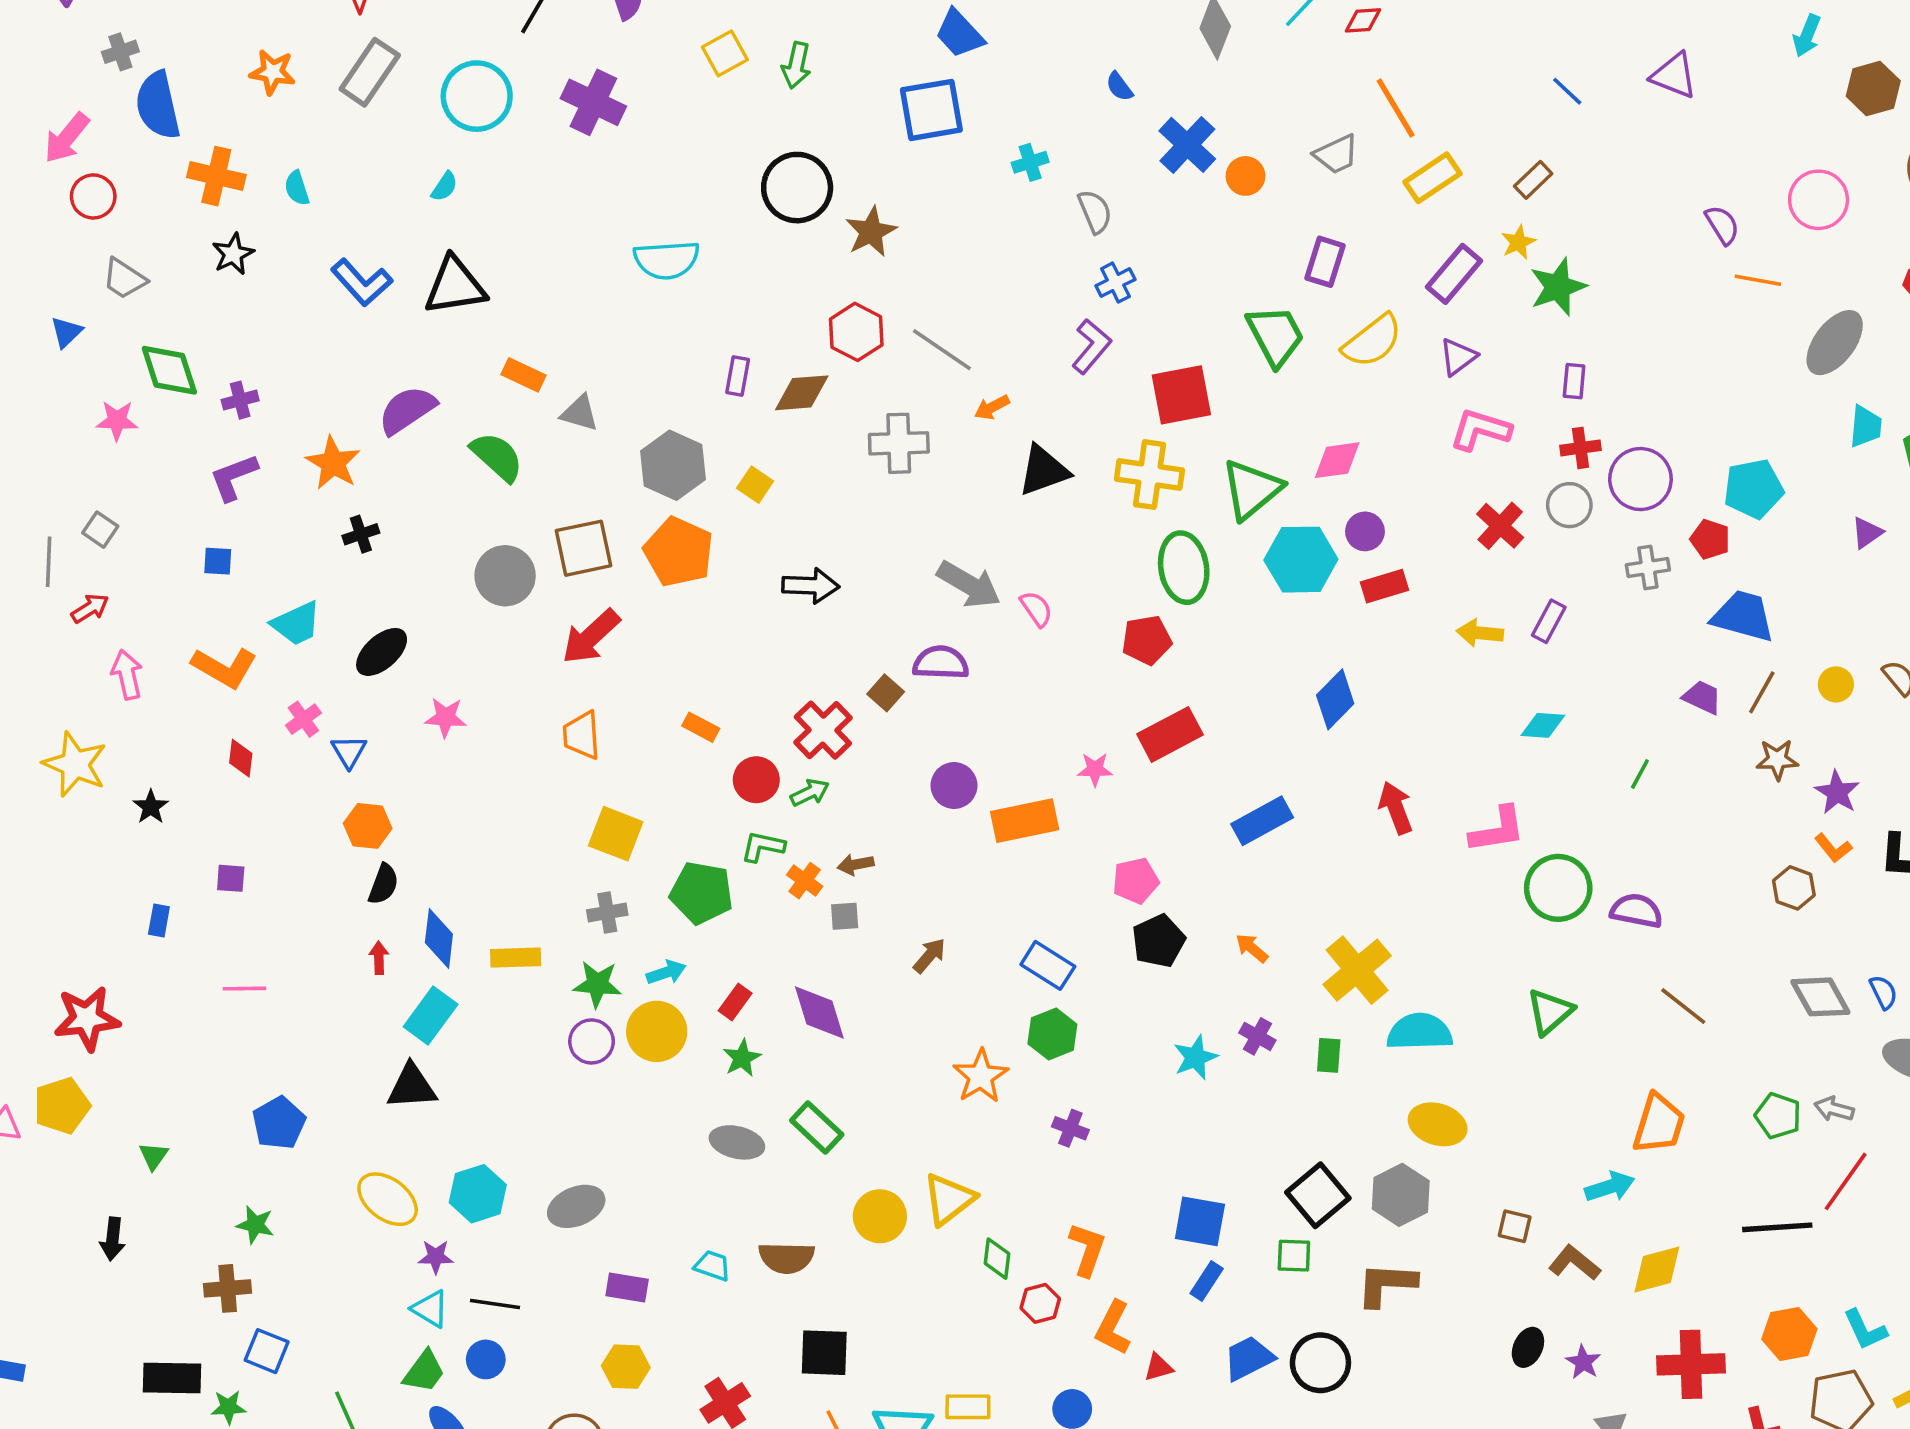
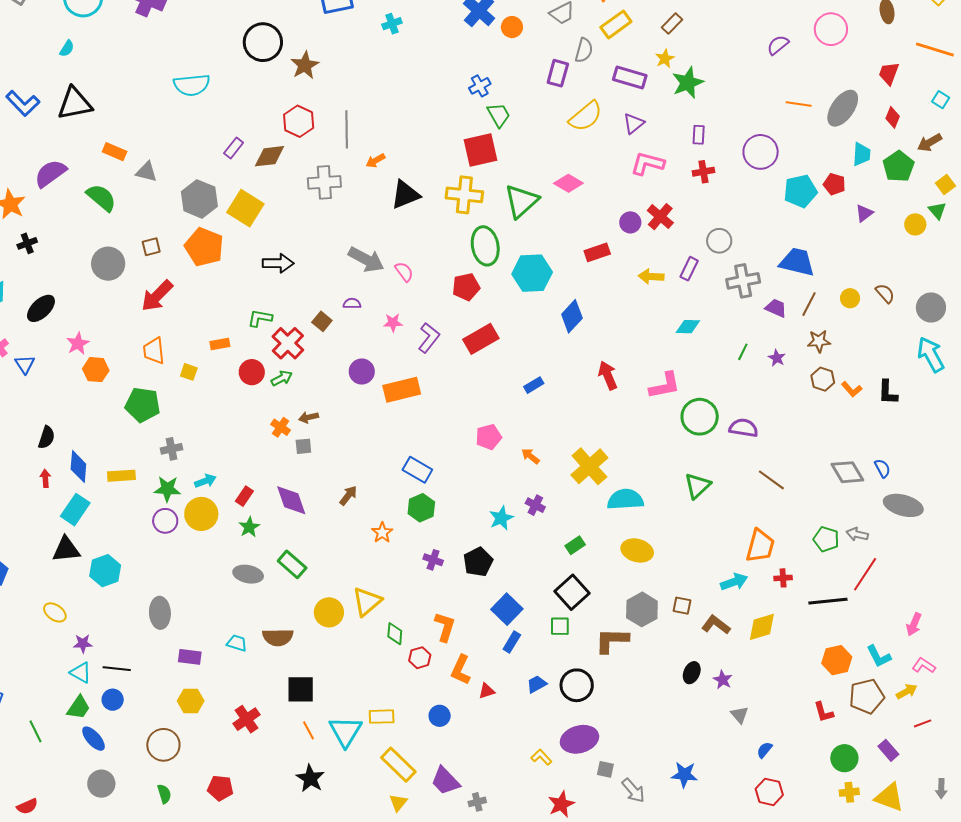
gray semicircle: (1095, 212) -> (584, 50), moved, turned 40
purple semicircle: (1722, 225) -> (778, 45), turned -95
purple rectangle: (1454, 274) -> (630, 77), turned 68
orange line: (1758, 280) -> (799, 104), moved
blue cross: (1115, 283) -> (480, 86), moved
green trapezoid: (1275, 335) -> (499, 115), moved, size x0.7
purple L-shape: (1091, 346) -> (429, 338), moved
gray line: (942, 350) -> (347, 129), turned 57
purple rectangle: (738, 376) -> (234, 148), turned 30
pink diamond: (1337, 460) -> (568, 183), turned 40
purple circle: (1640, 479) -> (761, 152), moved
yellow square: (755, 485) -> (245, 208), size x1.8
gray circle: (1569, 505) -> (719, 241), moved
purple circle: (1365, 531) -> (630, 222), moved
red pentagon: (1710, 539) -> (834, 184), moved
brown square: (583, 548) -> (151, 247), size x0.6
cyan hexagon: (1301, 560) -> (532, 273), moved
gray cross: (1648, 567) -> (743, 281), moved, size x1.4
purple semicircle: (941, 663) -> (352, 303), size x0.6
pink star: (446, 717) -> (78, 344), turned -30
orange rectangle: (701, 727) -> (220, 344), turned -36
pink star: (1095, 769) -> (393, 323), moved
purple star: (1837, 792) -> (777, 358), moved, size x0.7
blue rectangle: (1262, 821) -> (534, 385), size x0.6
orange hexagon: (368, 826) -> (96, 370), moved
yellow square: (616, 834) -> (189, 372), moved, size x0.6
green L-shape: (763, 847) -> (260, 318), moved
pink pentagon: (1136, 881) -> (489, 437), moved
brown hexagon: (1794, 888) -> (823, 379), moved
green pentagon: (702, 893) -> (143, 405), moved
black pentagon: (1159, 941) -> (478, 562), moved
brown arrow: (929, 955) -> (348, 495), moved
green rectangle: (1329, 1055) -> (575, 545), moved, turned 54
orange star: (981, 1076) -> (382, 533), size x0.7
cyan hexagon: (478, 1194) -> (105, 571), moved
gray hexagon: (1401, 1195) -> (642, 609), moved
yellow ellipse: (388, 1199) -> (55, 612), size x0.7
gray ellipse: (576, 1206) -> (160, 613), turned -68
blue square: (1200, 1221) -> (507, 609), turned 36
blue trapezoid: (1249, 1358) -> (537, 684), size x0.7
red cross: (1691, 1364) -> (783, 578), moved, size x0.5

